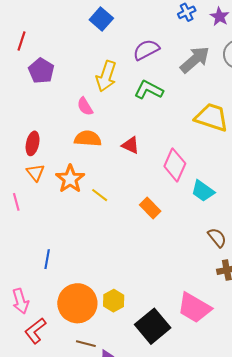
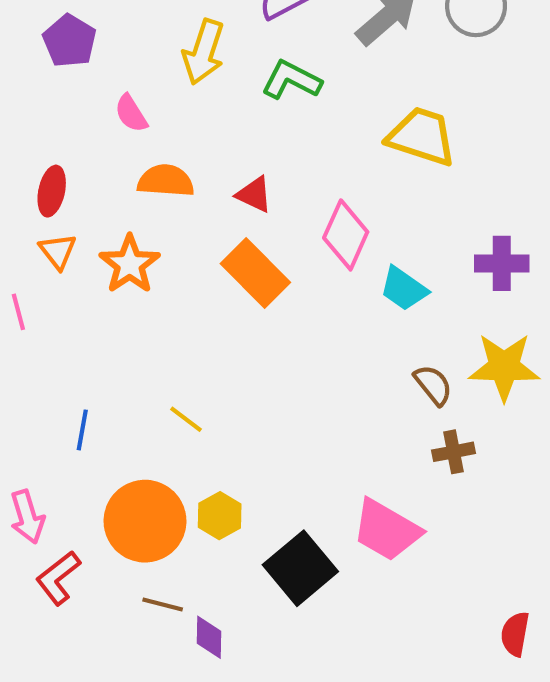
pink semicircle: (85, 106) -> (131, 113), moved
yellow line: (100, 195) -> (186, 419), moved
orange rectangle: (150, 208) -> (255, 273), moved, size x1.5

